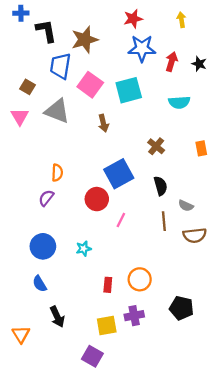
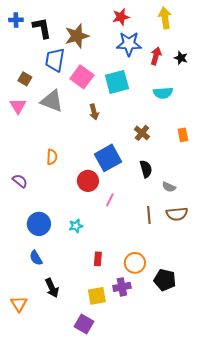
blue cross: (21, 13) -> (16, 20), moved
yellow arrow: (181, 20) -> (165, 18), size x1.5
purple semicircle: (46, 198) -> (20, 181), moved, turned 91
brown line: (164, 221) -> (149, 215), moved
orange circle: (140, 279) -> (135, 263), moved

